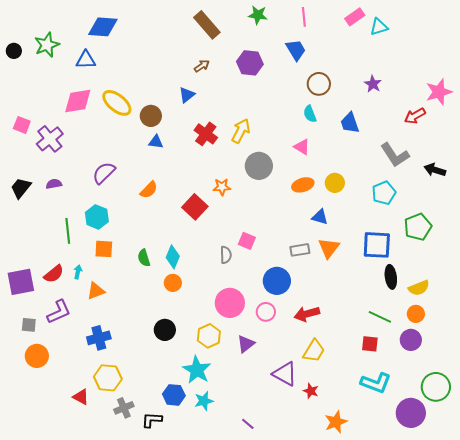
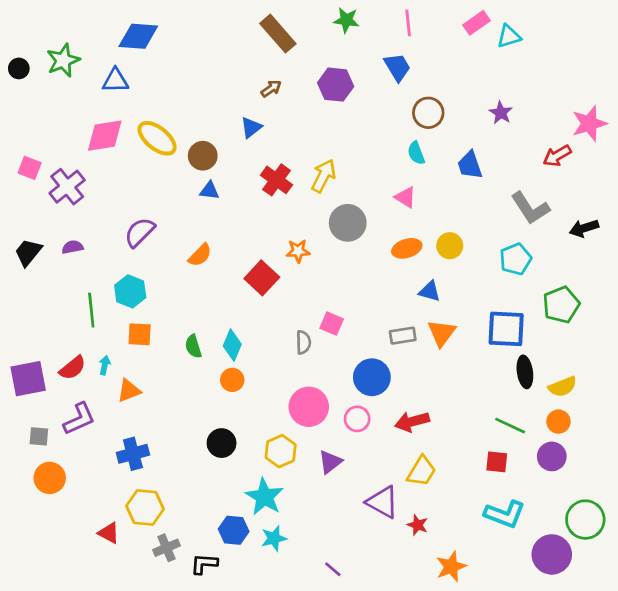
black arrow: (435, 170) -> (584, 228), turned -35

